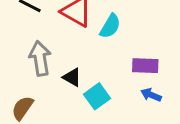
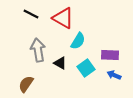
cyan semicircle: (110, 26) -> (78, 41), moved
cyan square: (97, 96) -> (86, 68), moved

